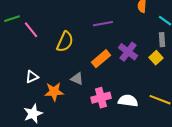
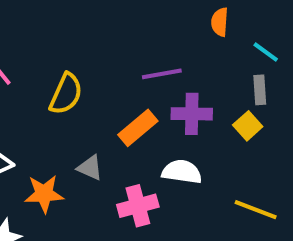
purple line: (103, 24) -> (162, 74), moved
purple cross: (128, 52) -> (192, 114), turned -36
white semicircle: (128, 101) -> (182, 172), moved

